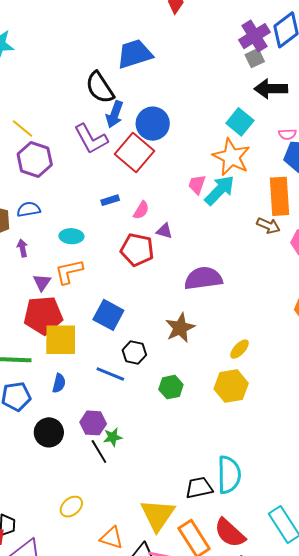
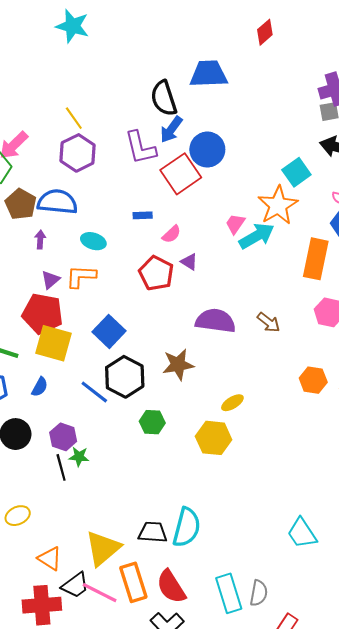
blue semicircle: (29, 209) -> (57, 202), size x1.6
brown arrow: (268, 226) -> (269, 322), moved
black hexagon: (134, 353) -> (125, 377), size x1.6

